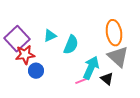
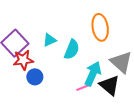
orange ellipse: (114, 33) -> (100, 27), moved
black triangle: (107, 79) -> (110, 85), size x1.5

